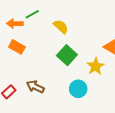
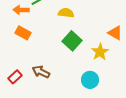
yellow semicircle: (61, 27) -> (66, 13), turned -35
cyan circle: (78, 89) -> (90, 80), moved

